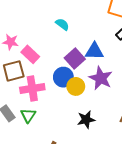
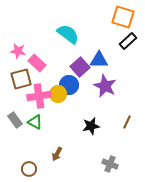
cyan semicircle: (62, 24) -> (68, 34), size x1.6
yellow circle: (76, 86) -> (58, 94), moved
green triangle: (28, 115) -> (35, 122), turned -35

